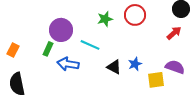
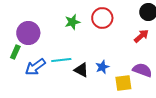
cyan line: (90, 45) -> (61, 60), moved, turned -30
blue arrow: (68, 64) -> (35, 67), turned -45

